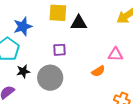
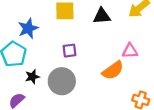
black triangle: (79, 23) -> (102, 16), moved
orange semicircle: (98, 71) -> (113, 70), size x1.5

